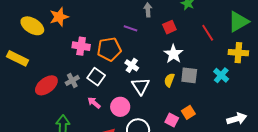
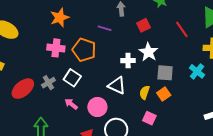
orange star: (59, 17) -> (60, 18), moved
orange pentagon: (109, 49) -> (84, 50), turned 30
white cross: (132, 65) -> (128, 61), moved, turned -32
yellow semicircle: (169, 80) -> (144, 92), moved
white triangle: (140, 86) -> (117, 85), turned -30
orange square: (188, 112) -> (164, 94), moved

